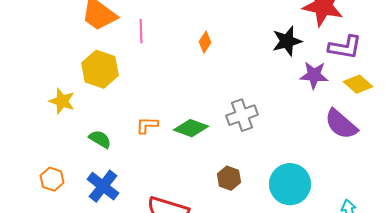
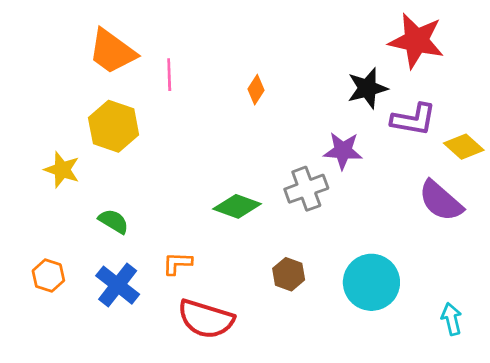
purple L-shape: (345, 47) -> (414, 119), moved
purple star: (314, 75) -> (343, 151), moved
orange L-shape: (147, 125) -> (177, 263), moved

